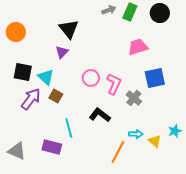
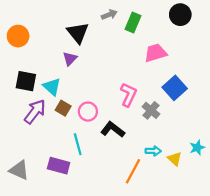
gray arrow: (109, 10) -> (109, 15), moved
green rectangle: (130, 12) -> (133, 23), moved
pink circle: (91, 78) -> (88, 112), moved
blue square: (155, 78) -> (175, 88), turned -30

